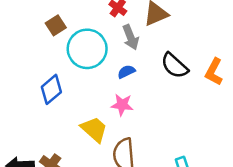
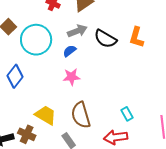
gray arrow: (131, 37) -> (77, 31), moved, turned -78
yellow trapezoid: (94, 129) -> (46, 115), moved

